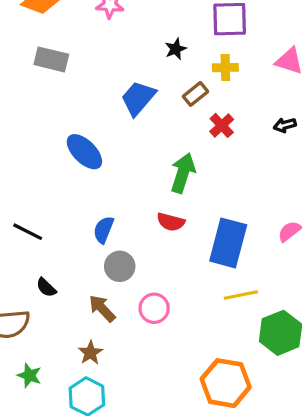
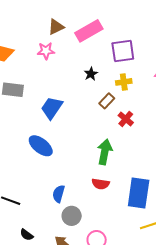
blue trapezoid: (138, 98) -> (52, 108), moved

